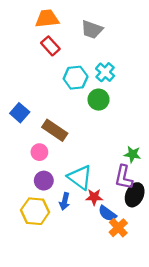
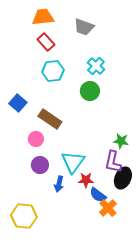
cyan hexagon: (76, 78) -> (53, 71), moved
cyan triangle: (80, 177) -> (73, 162), turned 30
yellow hexagon: (35, 211) -> (24, 216), moved

